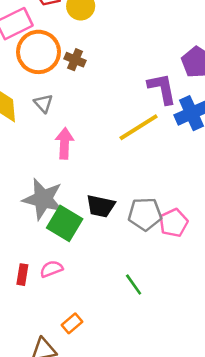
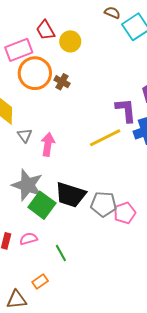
gray triangle: (43, 103) -> (25, 135), moved
black trapezoid: (101, 206) -> (71, 195), size x1.4
green line: (134, 285) -> (61, 253), moved

